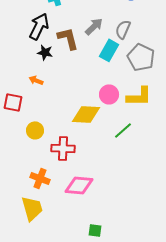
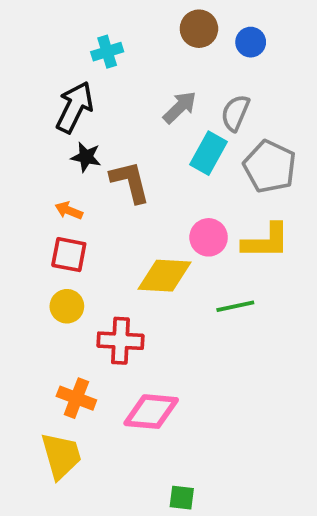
brown L-shape: (68, 38) -> (130, 182), moved
red square: (13, 102) -> (69, 255), moved
green line: (123, 130) -> (235, 306), turned 30

